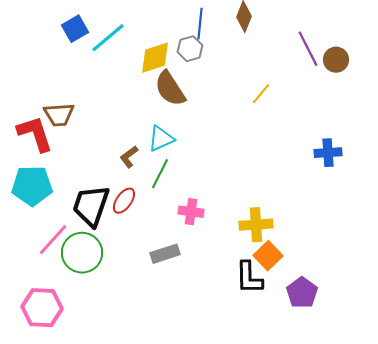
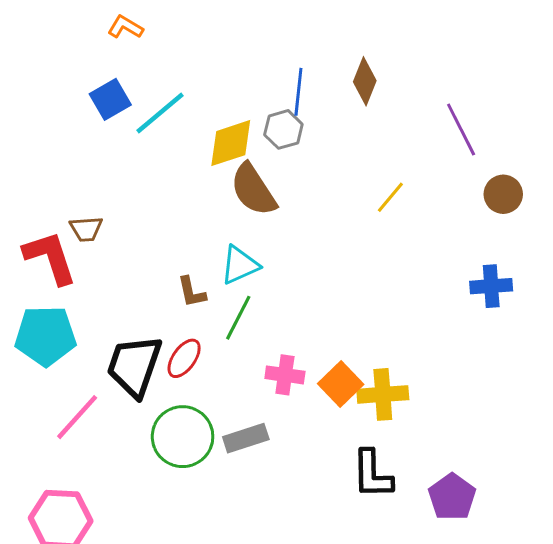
brown circle: (336, 60) -> (503, 194), moved
brown trapezoid: (59, 115) -> (86, 229), size x0.7
brown L-shape: (129, 157) -> (192, 292), turned -65
green circle: (82, 253) -> (183, 437), moved
orange square: (268, 256) -> (341, 384), moved

